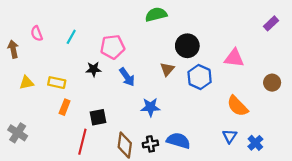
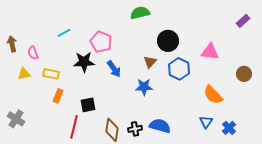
pink semicircle: (37, 33) -> (33, 53), moved
cyan line: (71, 37) -> (64, 33), turned 32
pink pentagon: (113, 47) -> (101, 42), turned 30
black star: (94, 69) -> (84, 62), size x1.5
blue star: (150, 107) -> (144, 87), moved

